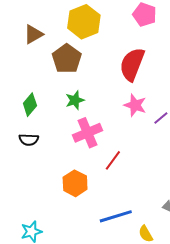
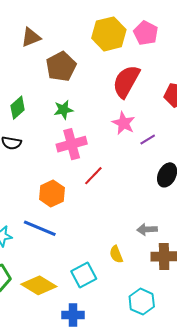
yellow hexagon: (84, 22) -> (109, 34), moved
blue line: (116, 216) -> (40, 228), moved, turned 32

